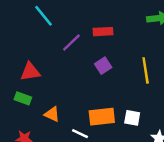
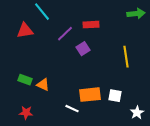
purple square: (103, 66) -> (83, 49), moved
red triangle: (30, 72) -> (25, 31), moved
orange triangle: (52, 114) -> (43, 85), moved

